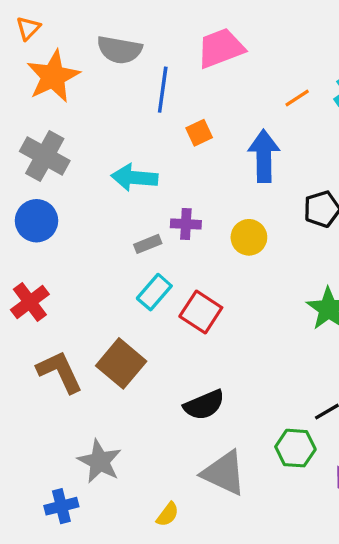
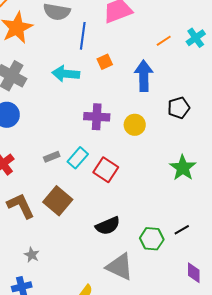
cyan arrow: (134, 178) -> (66, 74), moved
purple cross: (186, 224) -> (97, 117), size x1.4
gray rectangle: (148, 244) -> (52, 157), moved
green hexagon: (295, 448) -> (152, 239), moved
gray star: (100, 461) -> (32, 255), moved, size x0.6

